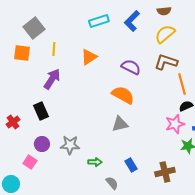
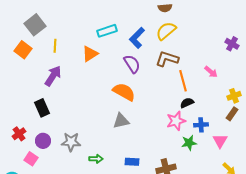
cyan rectangle: (99, 21) -> (107, 31), moved
blue L-shape: (132, 21) -> (137, 38), moved
orange square: (22, 53) -> (23, 50), turned 30
purple semicircle: (131, 67) -> (132, 64), turned 30
red cross: (13, 122) -> (19, 134), moved
blue rectangle: (131, 165) -> (132, 162), turned -56

